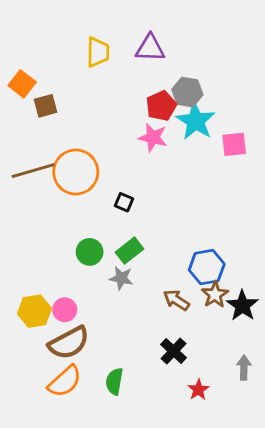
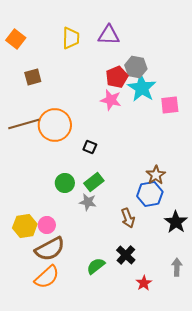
orange square: (22, 84) -> (16, 39), moved
brown star: (215, 295) -> (156, 175), moved
brown arrow: (176, 300) -> (128, 218), turned -144
green semicircle: (114, 381) -> (96, 266), moved, turned 42

